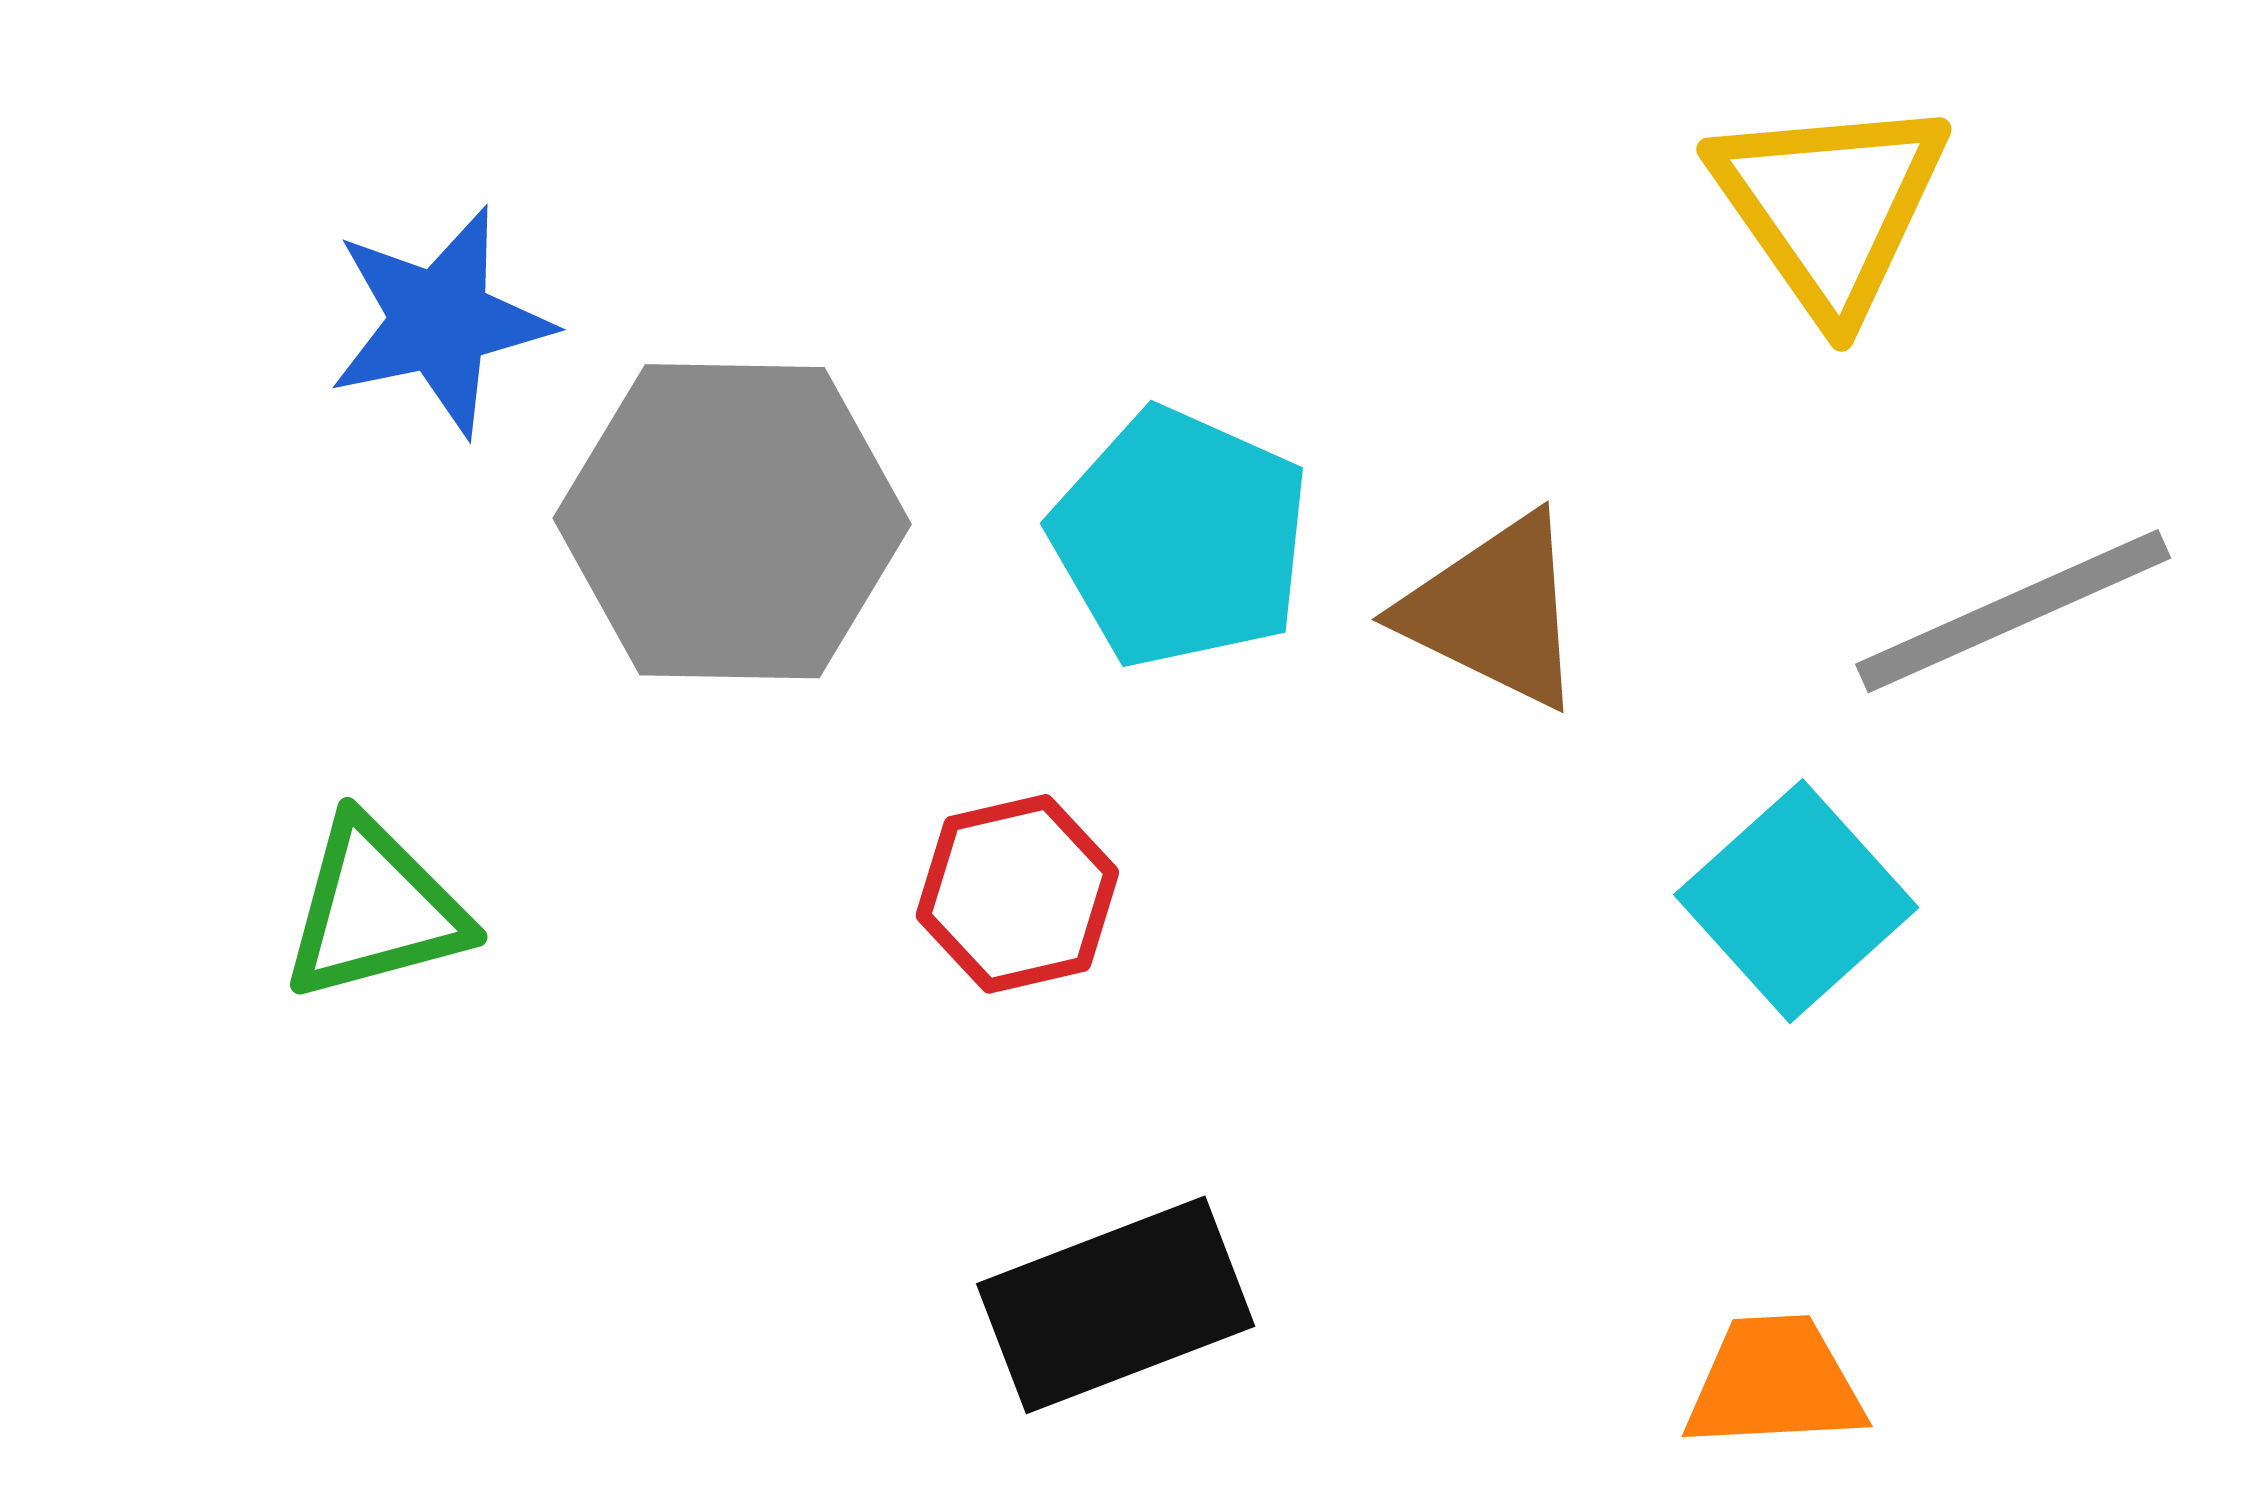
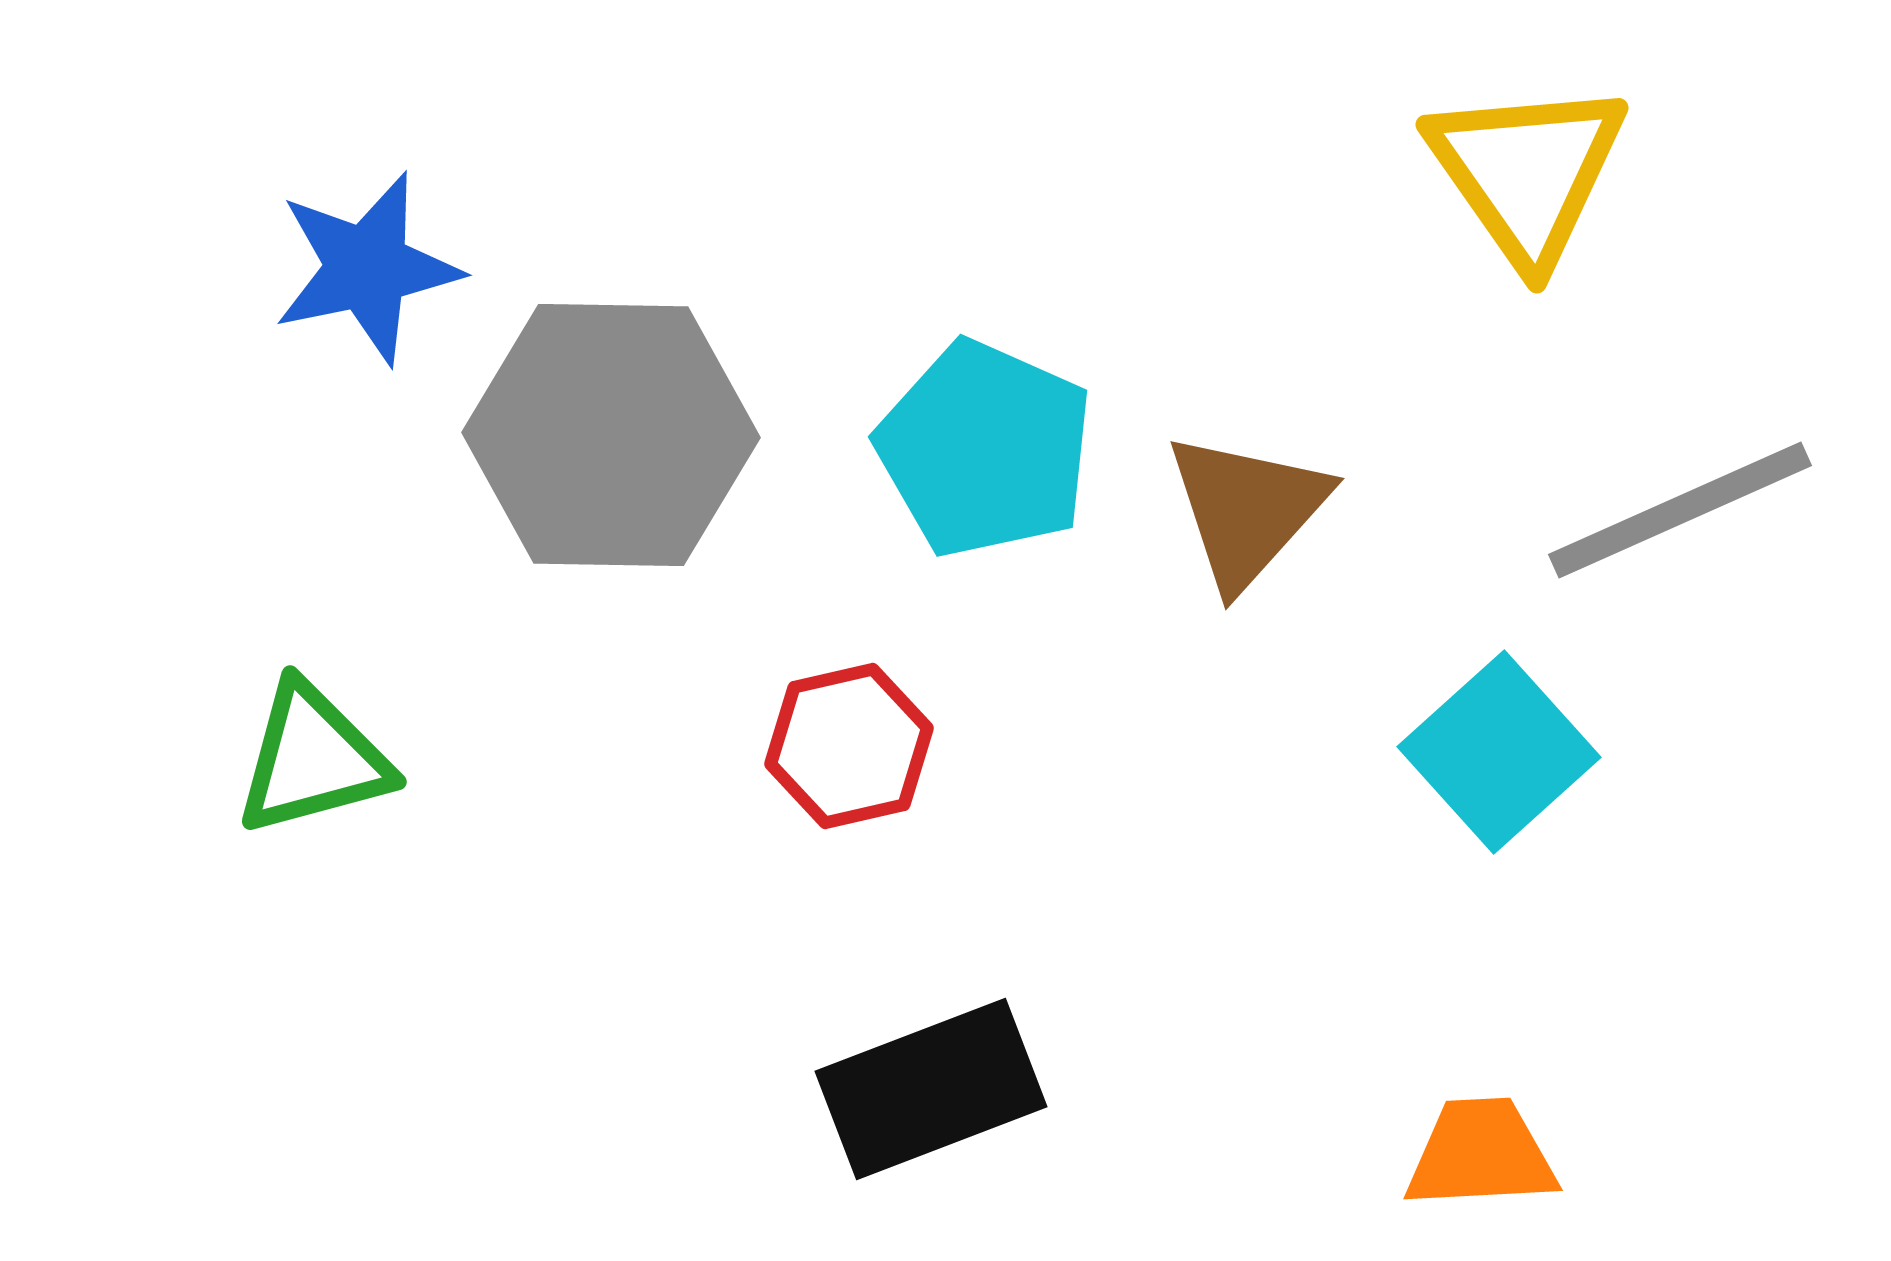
brown triangle: (1494, 611) -> (1247, 510), turned 46

